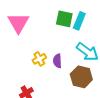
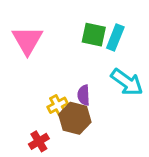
yellow cross: (39, 59) -> (58, 105), moved
brown hexagon: (81, 77) -> (75, 118), moved

